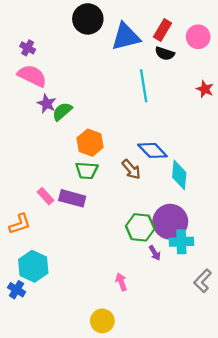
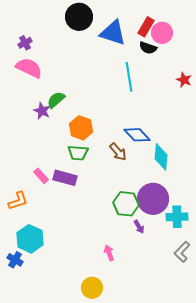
blue triangle: (126, 37) -> (113, 33), turned 32
pink circle: (198, 37) -> (162, 33), moved
purple cross: (28, 48) -> (25, 43), turned 32
purple star: (47, 104) -> (42, 111), moved
cyan cross: (181, 242) -> (177, 217), moved

